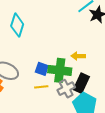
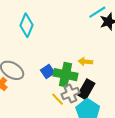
blue square: (42, 69) -> (48, 71), turned 32
yellow line: (41, 87) -> (58, 99), moved, turned 48

